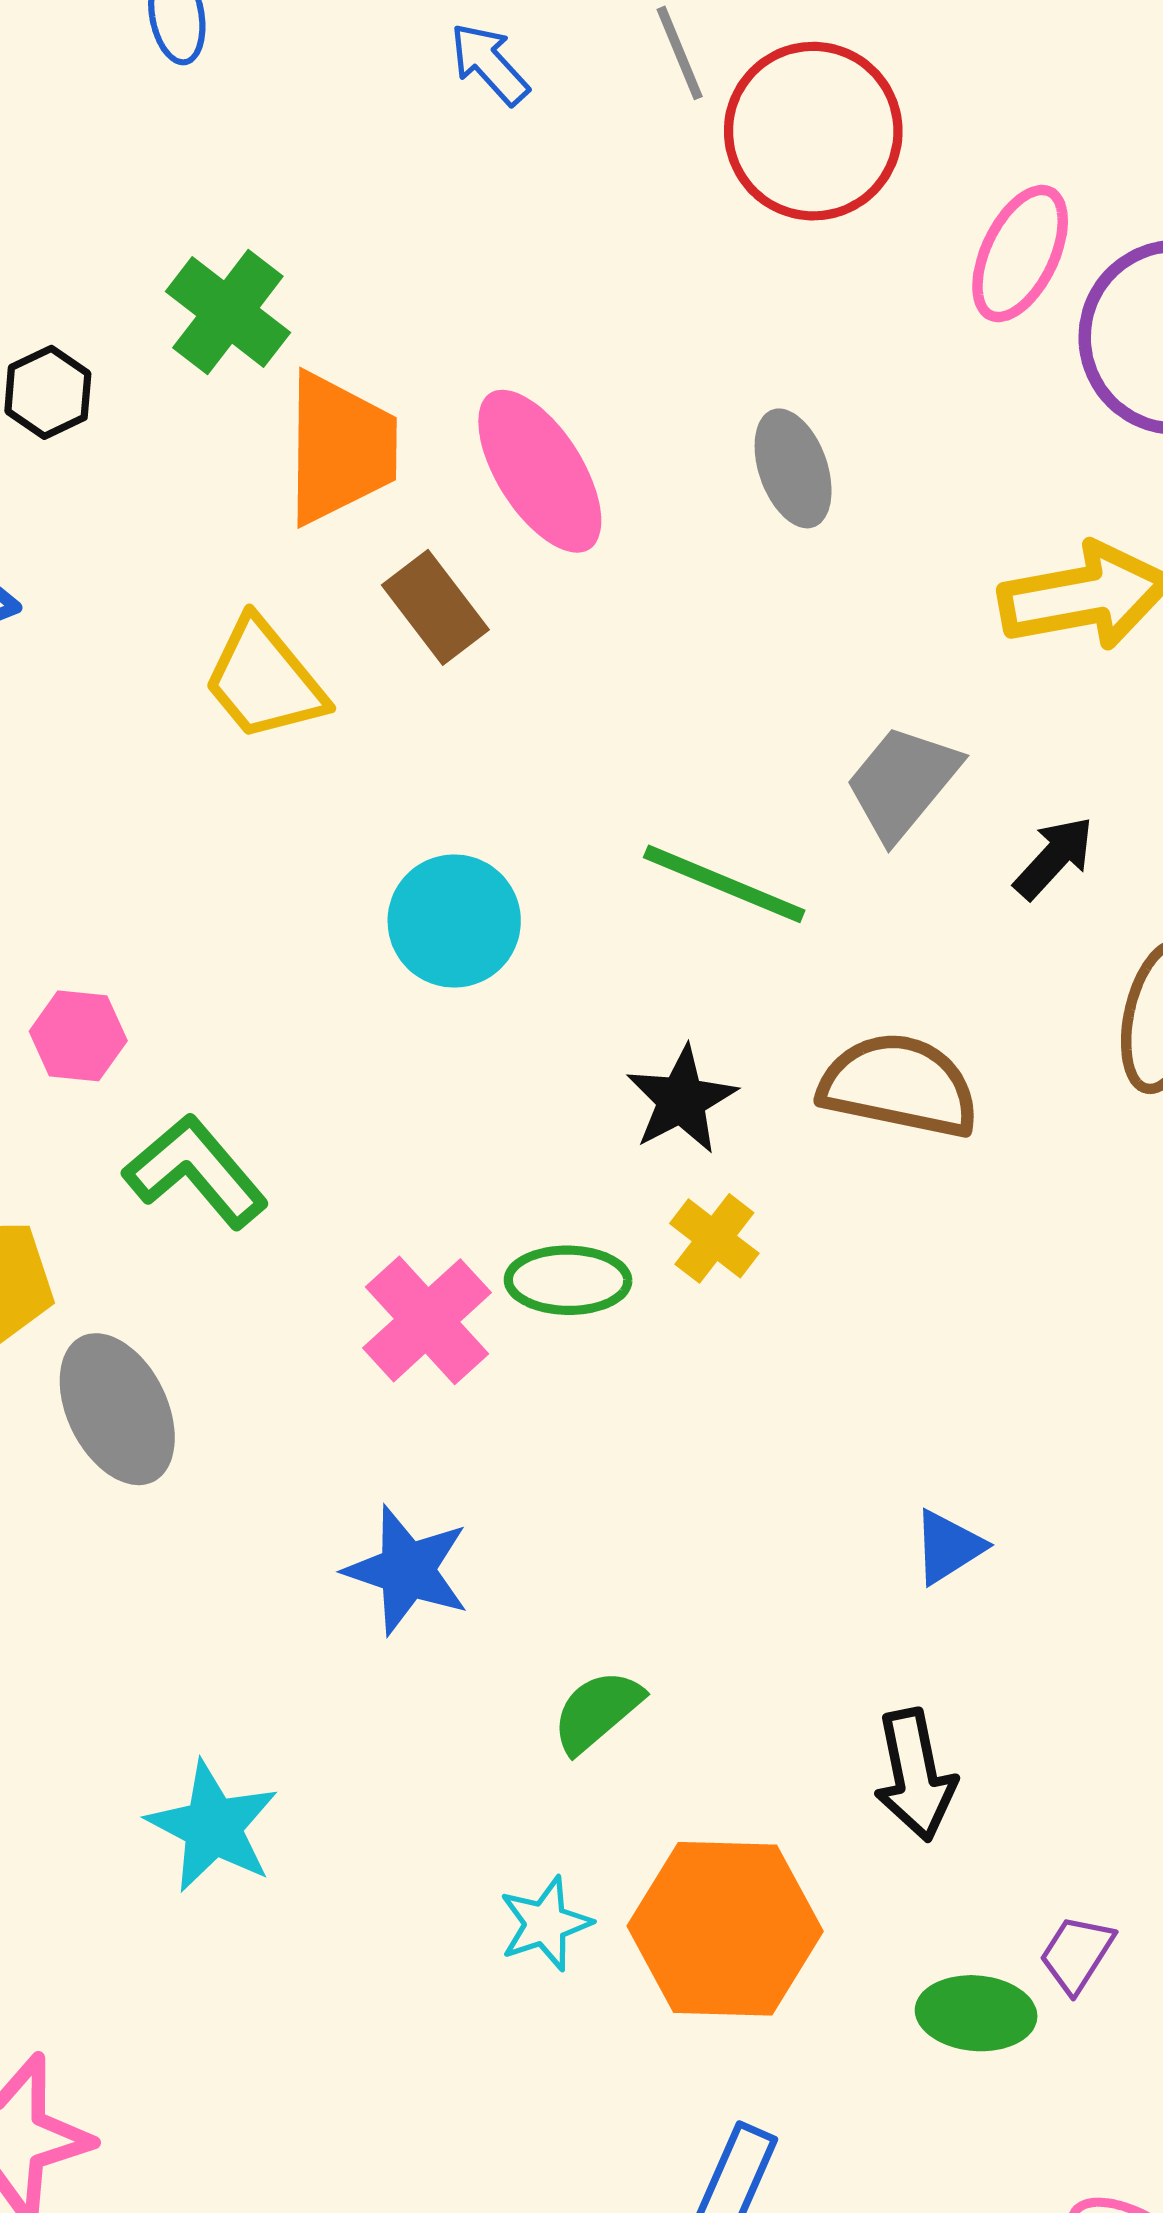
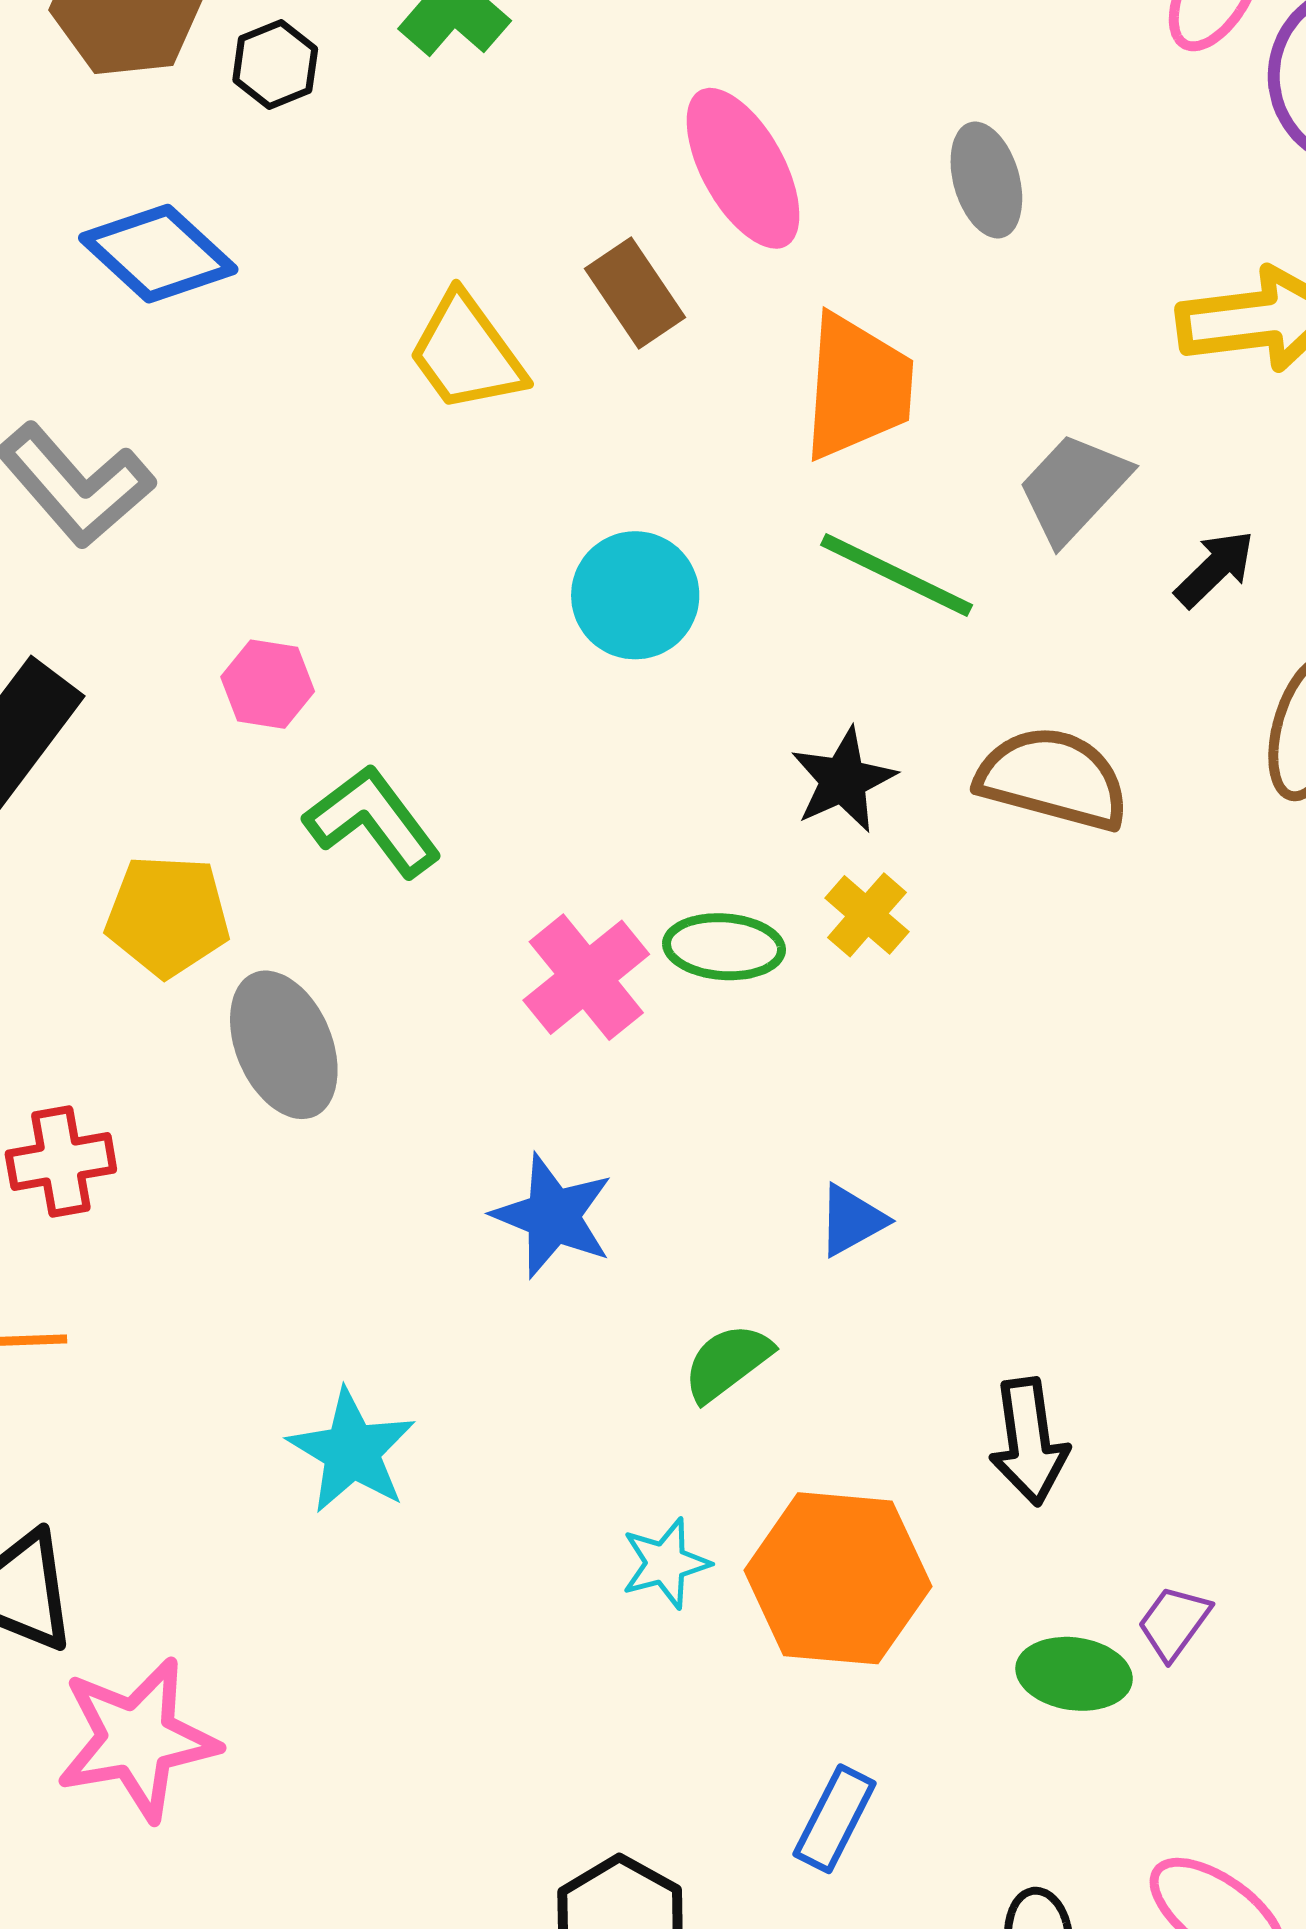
orange trapezoid: (340, 448) -> (857, 387), moved
blue triangle: (948, 1547) -> (852, 1220), moved

